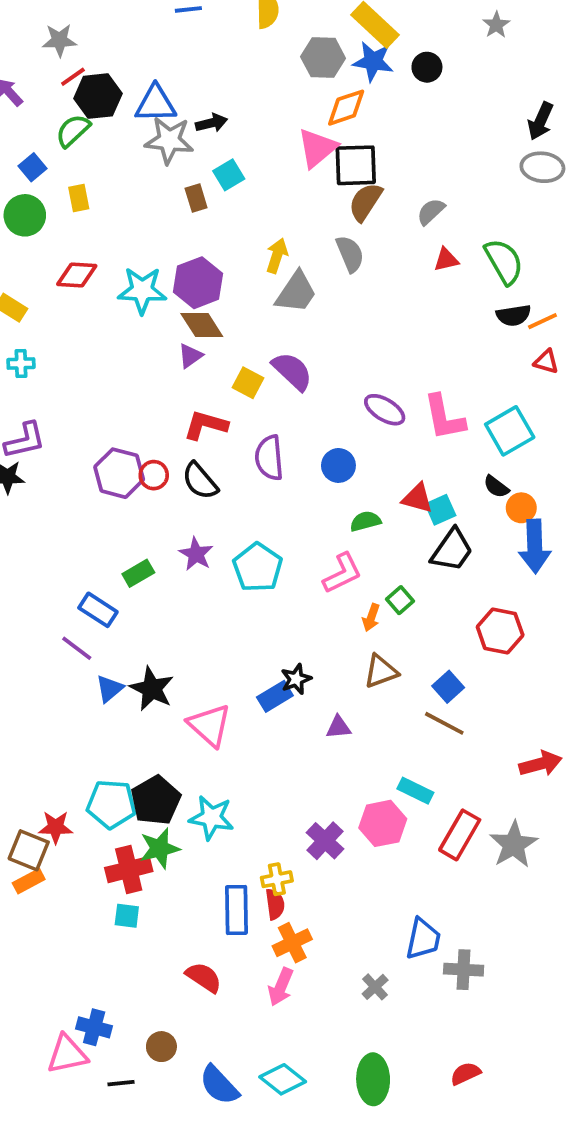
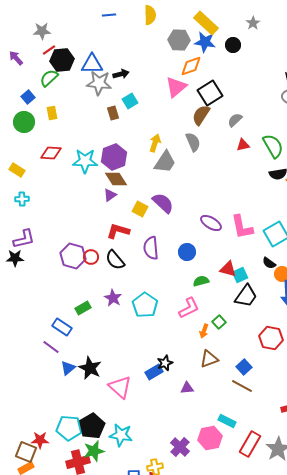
gray star: (496, 25) -> (253, 23), moved
black square: (356, 165) -> (210, 93), moved, turned -30

